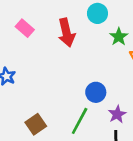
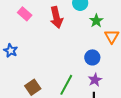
blue circle: (96, 92) -> (92, 57), moved

